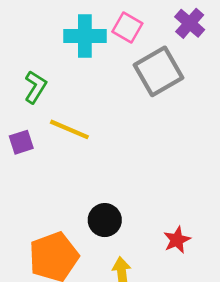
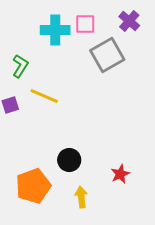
pink square: (127, 28) -> (85, 24), turned -30

